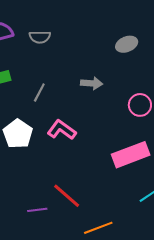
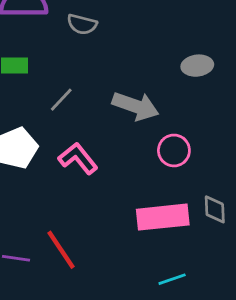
gray arrow: (92, 83) -> (136, 106), size x1.5
pink circle: (140, 105) -> (174, 150), moved

